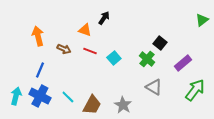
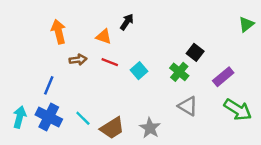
orange arrow: (38, 36) -> (59, 32), moved
brown arrow: (64, 49) -> (78, 60), turned -32
green arrow: (195, 90) -> (238, 110), turned 85
brown trapezoid: (92, 105) -> (112, 128), turned 30

